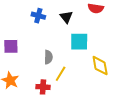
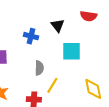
blue cross: (38, 16) -> (31, 36), moved
yellow diamond: (100, 66) -> (93, 89), moved

